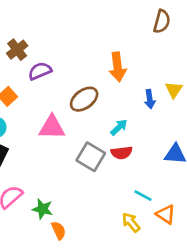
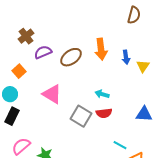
brown ellipse: (84, 99) -> (71, 57), moved
blue arrow: (150, 99) -> (126, 57), moved
pink triangle: (52, 127) -> (52, 94), turned 30
cyan arrow: (119, 127) -> (102, 94), turned -120

